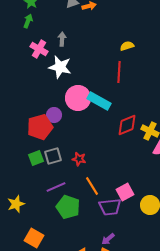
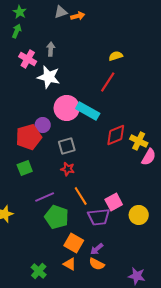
red line: (119, 72) -> (108, 82), turned 30
gray square: (53, 156) -> (67, 146), moved
orange square: (34, 238) -> (74, 243), moved

